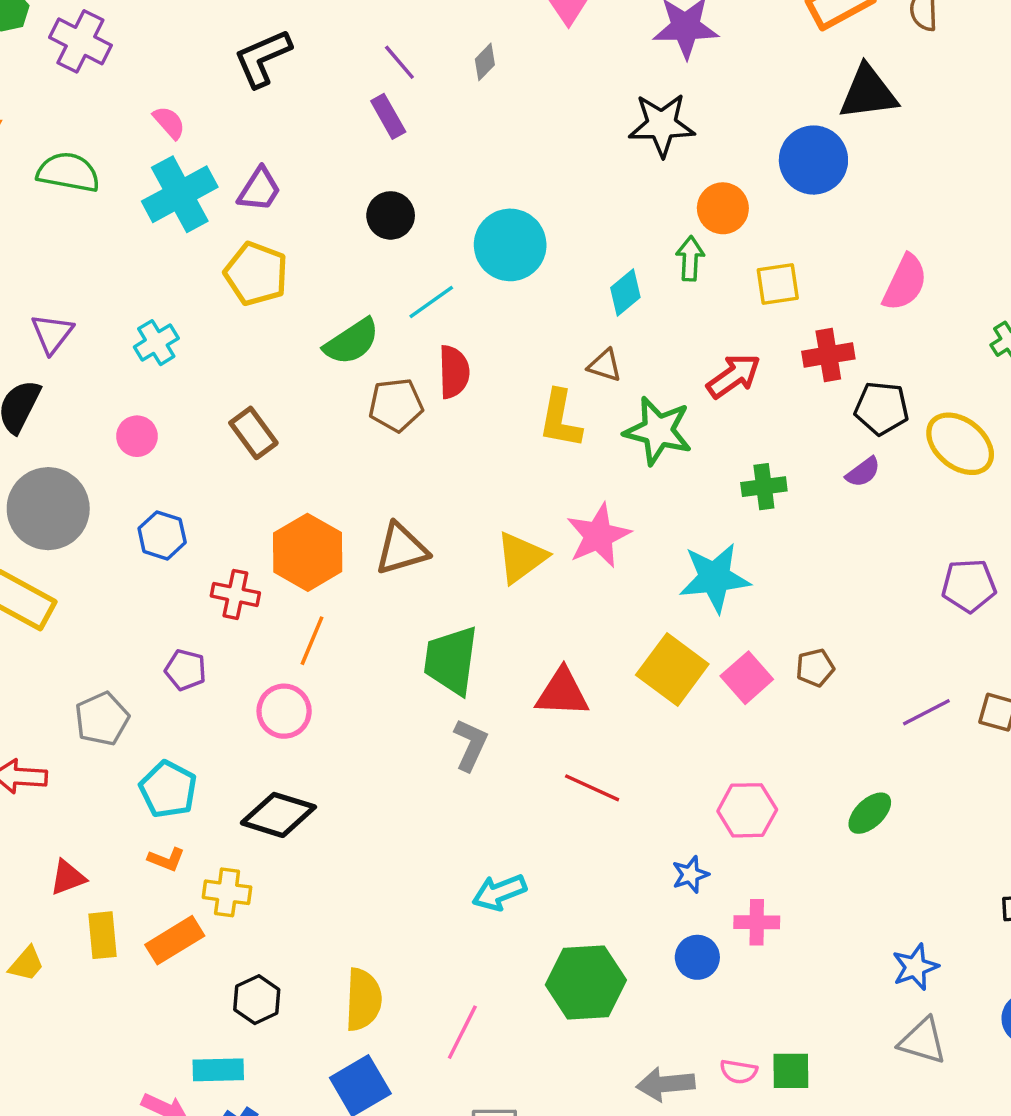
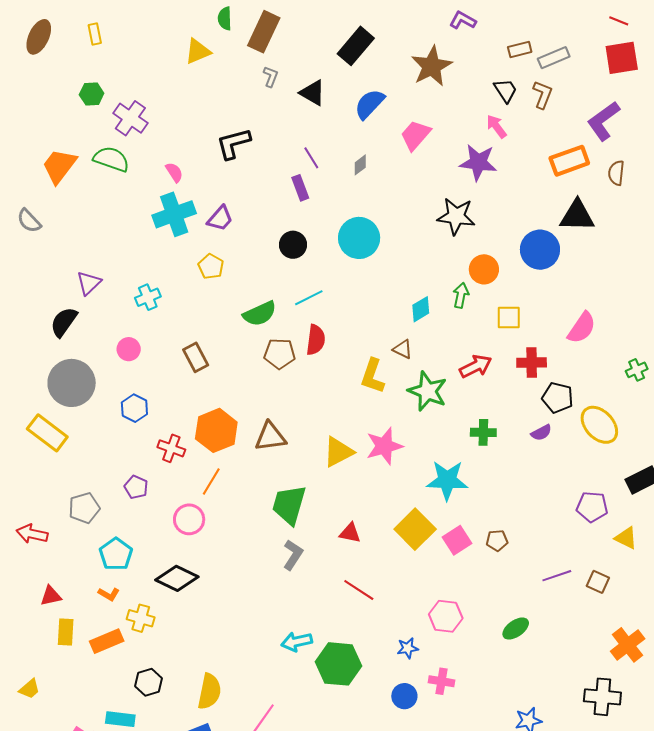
green semicircle: (68, 172) -> (111, 159), moved
cyan circle: (510, 245) -> (359, 238), moved
yellow pentagon: (256, 274) -> (211, 266), size x0.7
red triangle: (562, 693) -> (350, 533), size x0.7
yellow trapezoid: (26, 964) -> (29, 689), moved
green hexagon: (586, 982) -> (339, 664), moved

